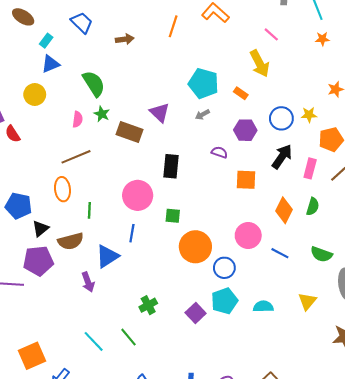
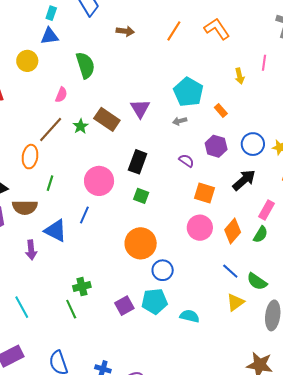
pink line: (271, 34) -> (264, 63), turned 42
cyan rectangle: (46, 41) -> (51, 13), turned -32
yellow arrow: (260, 64) -> (240, 76), moved, size x0.6
green star: (102, 114) -> (81, 126), moved
brown line: (76, 157) -> (51, 130), turned -40
pink rectangle: (310, 168) -> (267, 210), moved
green square: (173, 216) -> (141, 196), moved
pink circle: (248, 235) -> (200, 228), moved
blue line: (280, 253) -> (230, 271), moved
blue triangle: (107, 256) -> (56, 231), turned 45
yellow triangle: (307, 301) -> (235, 302), moved
green line: (129, 337) -> (71, 309), moved

